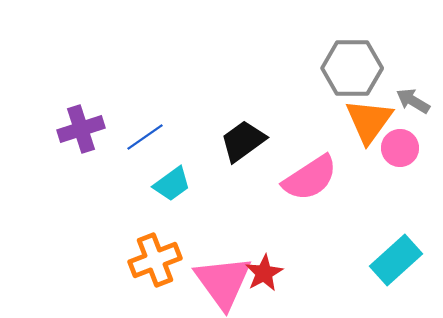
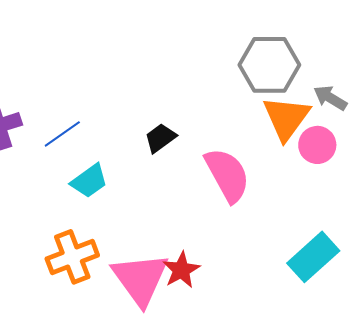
black trapezoid: (243, 141) -> (160, 138), size x0.7
pink semicircle: (310, 178) -> (227, 175), turned -86

